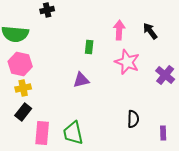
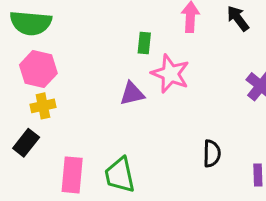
pink star: (127, 62) -> (170, 74), moved
black rectangle: (23, 112) -> (26, 143), moved

